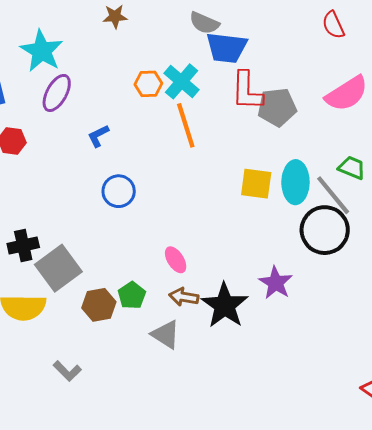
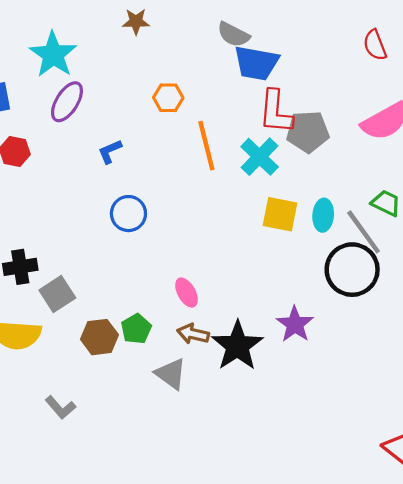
cyan cross: (182, 81) -> (260, 157), moved
cyan ellipse: (295, 182) -> (323, 215), size x0.7
gray square: (58, 268) -> (57, 294), size x0.7

